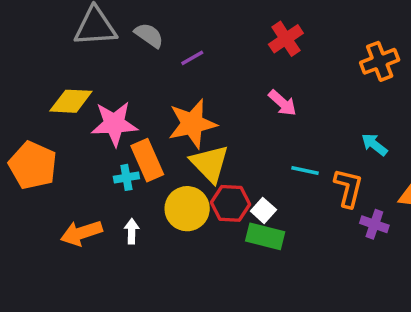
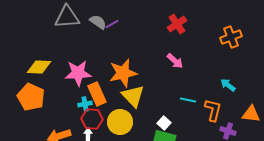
purple line: (192, 58) -> (112, 24), moved
yellow diamond: (71, 101) -> (39, 67), moved
red hexagon: (230, 203) -> (92, 119), moved

